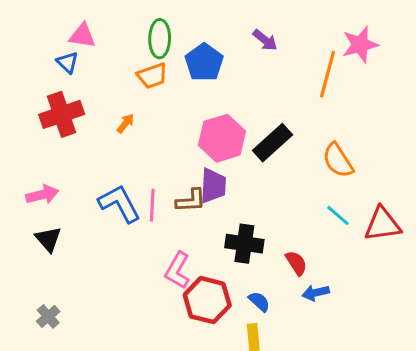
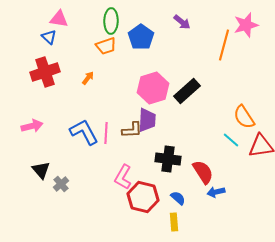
orange semicircle: (338, 160) -> (244, 117), moved
black triangle: (48, 239) -> (41, 170), moved
red semicircle: (296, 263) -> (203, 172), size x1.4
gray cross: (48, 316) -> (61, 184), moved

